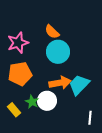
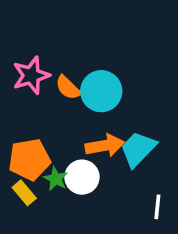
orange semicircle: (52, 32) -> (68, 88), moved
orange pentagon: (20, 74) -> (29, 160), moved

